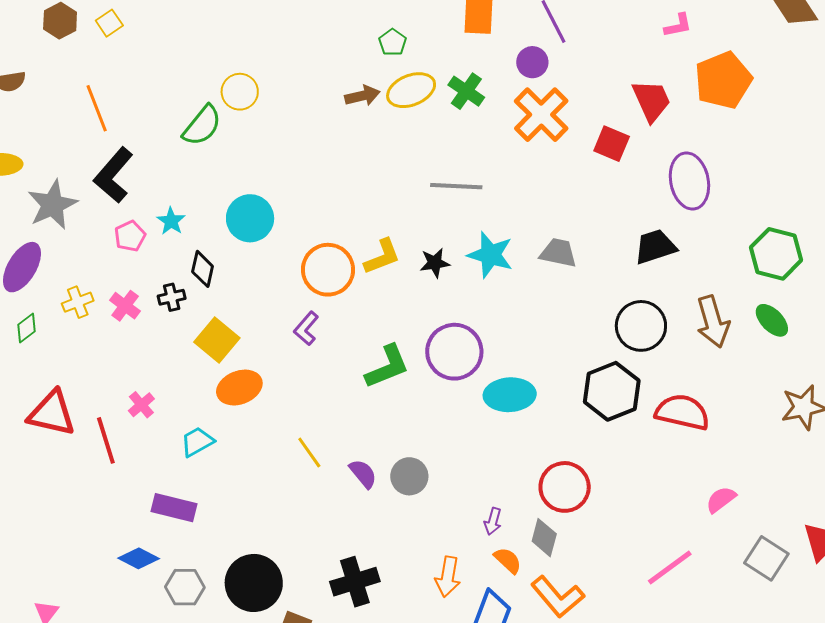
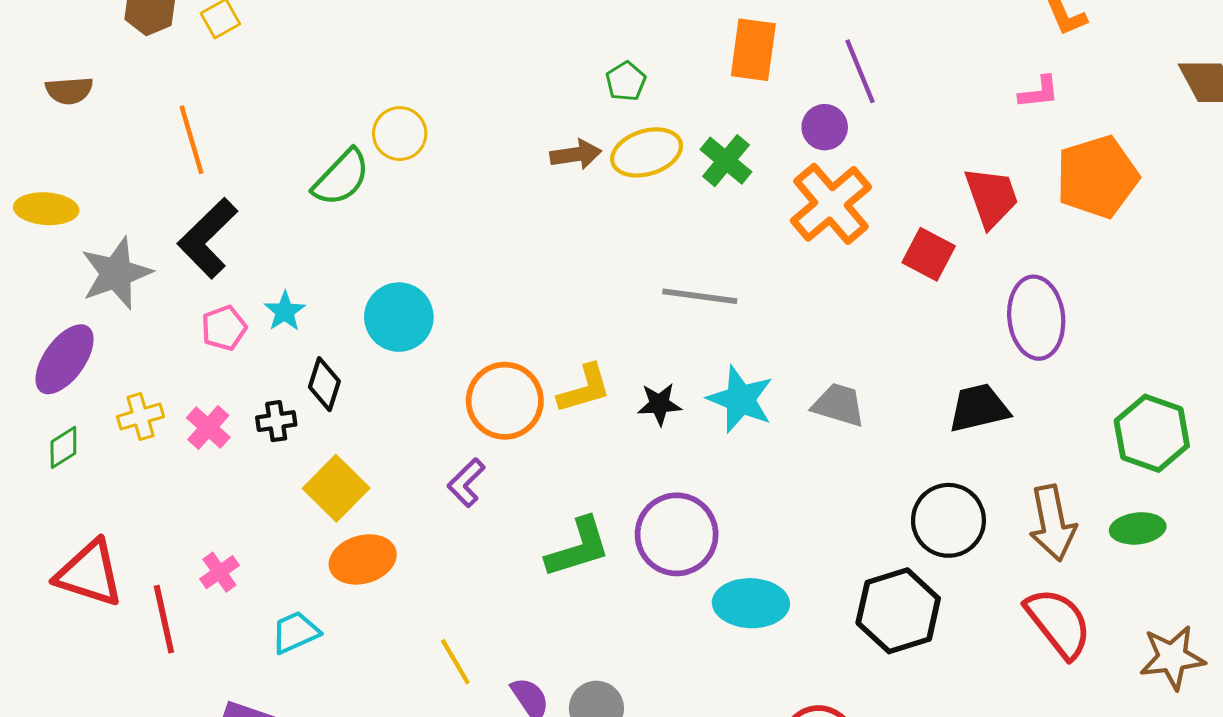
green ellipse: (772, 320) -> (1138, 528), turned -57
red semicircle: (682, 412) -> (1058, 623), moved, turned 34

